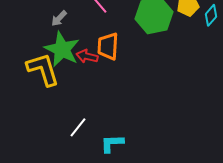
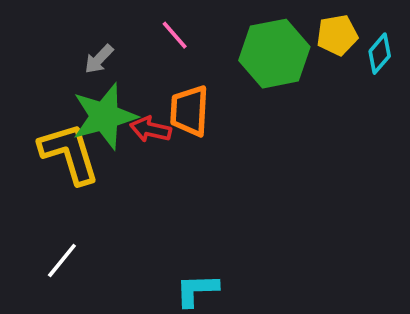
green star: (62, 49) -> (104, 116), turned 30
white line: (78, 127) -> (62, 260), moved

